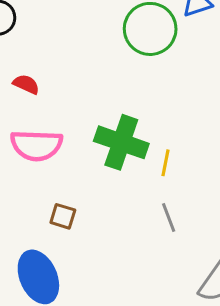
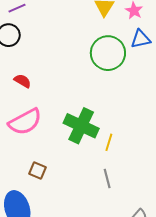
pink semicircle: (36, 145) -> (25, 122), turned -36

